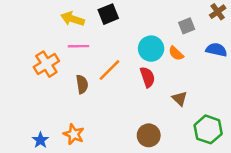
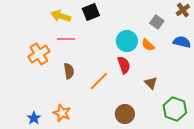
gray square: (187, 26) -> (157, 22), turned -32
orange line: (109, 70) -> (99, 81), moved

